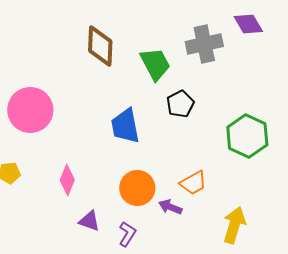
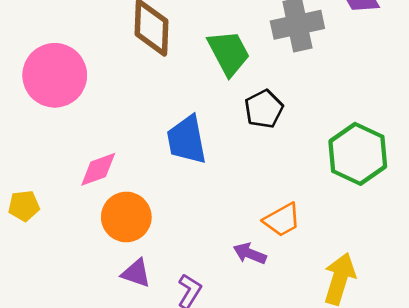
pink circle: (30, 110) -> (55, 75), moved
pink diamond: (67, 180) -> (98, 169), moved, turned 48
orange circle: (137, 188) -> (126, 217), moved

